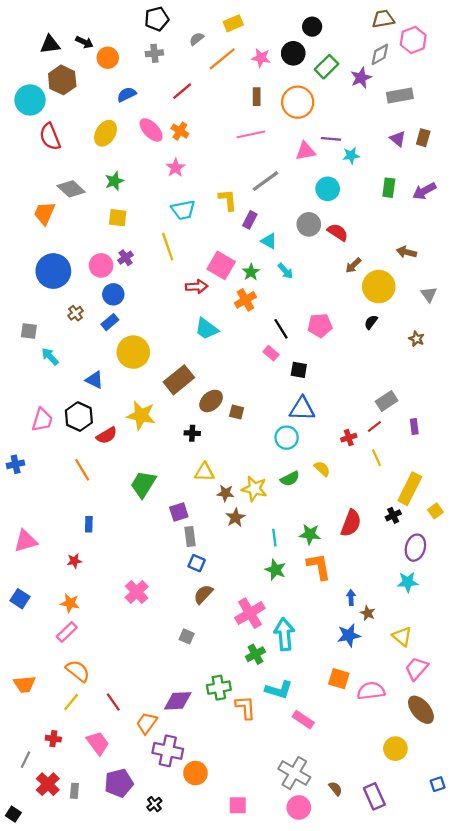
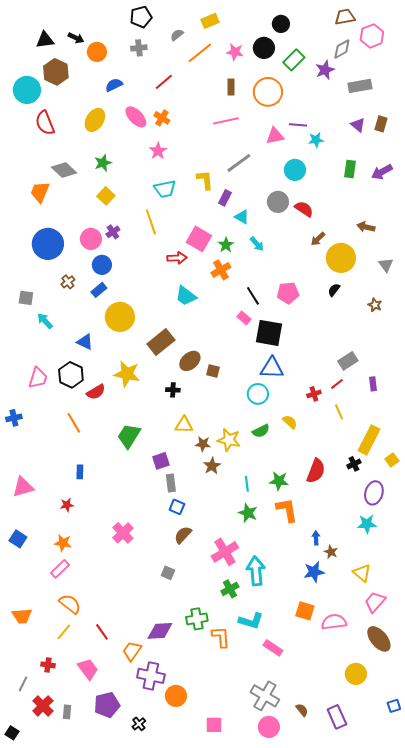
yellow square: (118, 218) -> (106, 196), turned 36
black square: (299, 370) -> (269, 333), size x1.8

